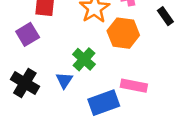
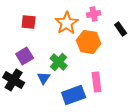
purple square: (28, 34) -> (25, 56), moved
pink rectangle: (134, 86) -> (97, 82), turned 72

